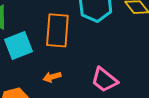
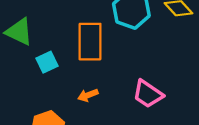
cyan square: (18, 45) -> (47, 62), size x0.7

